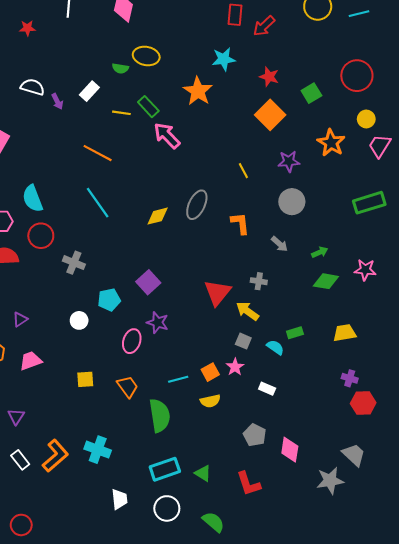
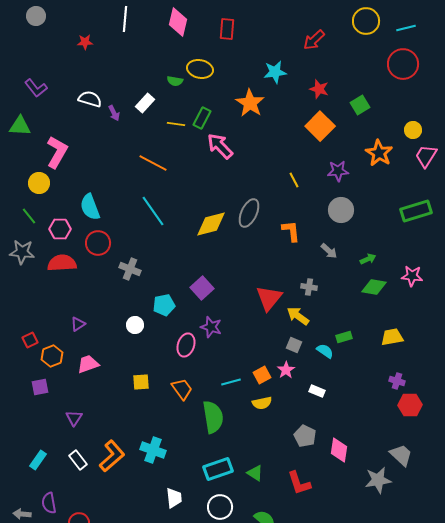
red rectangle: (235, 15) -> (227, 29), moved
red circle: (357, 76) -> (403, 64), moved
green rectangle: (148, 107) -> (202, 118), turned 70
yellow diamond: (158, 216) -> (211, 224), size x1.4

